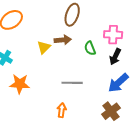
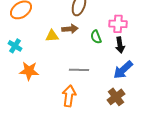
yellow triangle: (44, 47) -> (52, 36), turned 40
black arrow: (115, 57) -> (120, 45), turned -35
orange arrow: (62, 110) -> (69, 96), size x1.5

